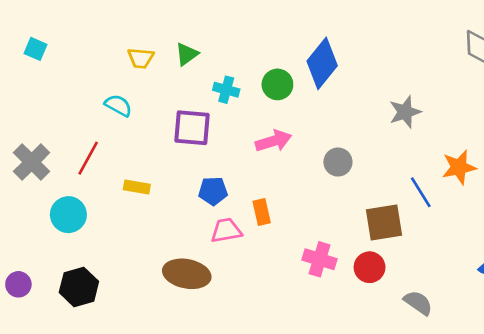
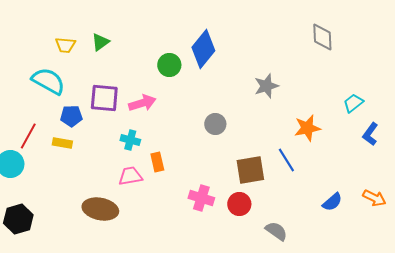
cyan cross: (226, 90) -> (130, 140), moved
cyan semicircle: (118, 105) -> (48, 81), size x1.6
pink arrow: (274, 141) -> (142, 103), moved
red line: (88, 158) -> (28, 136), moved
blue pentagon: (213, 191) -> (71, 116), moved
blue line: (421, 192) -> (286, 160), moved

